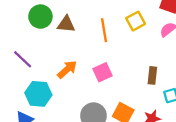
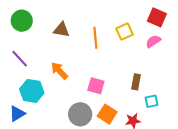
green circle: (40, 17) -> (22, 21), moved
orange arrow: (67, 69) -> (59, 71), turned -96
pink square: (103, 72) -> (96, 86), moved, turned 36

